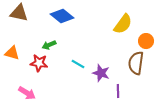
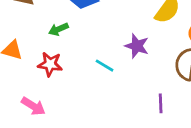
green arrow: (49, 45) -> (58, 29), moved
purple star: (101, 73) -> (137, 46), moved

